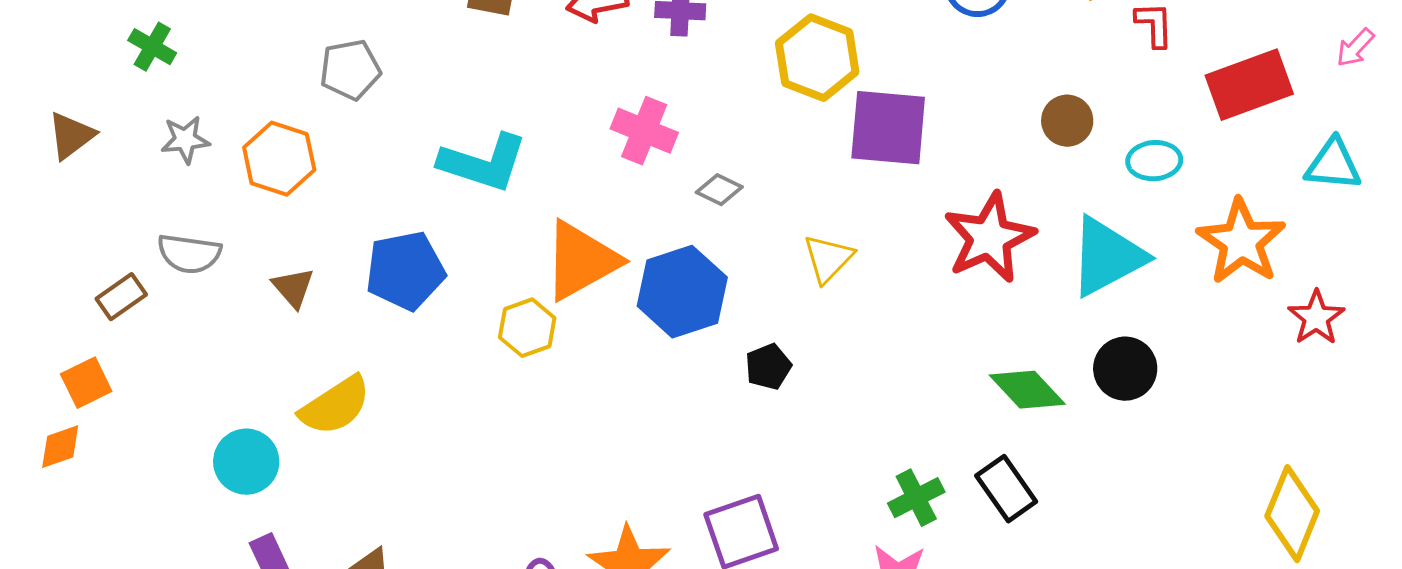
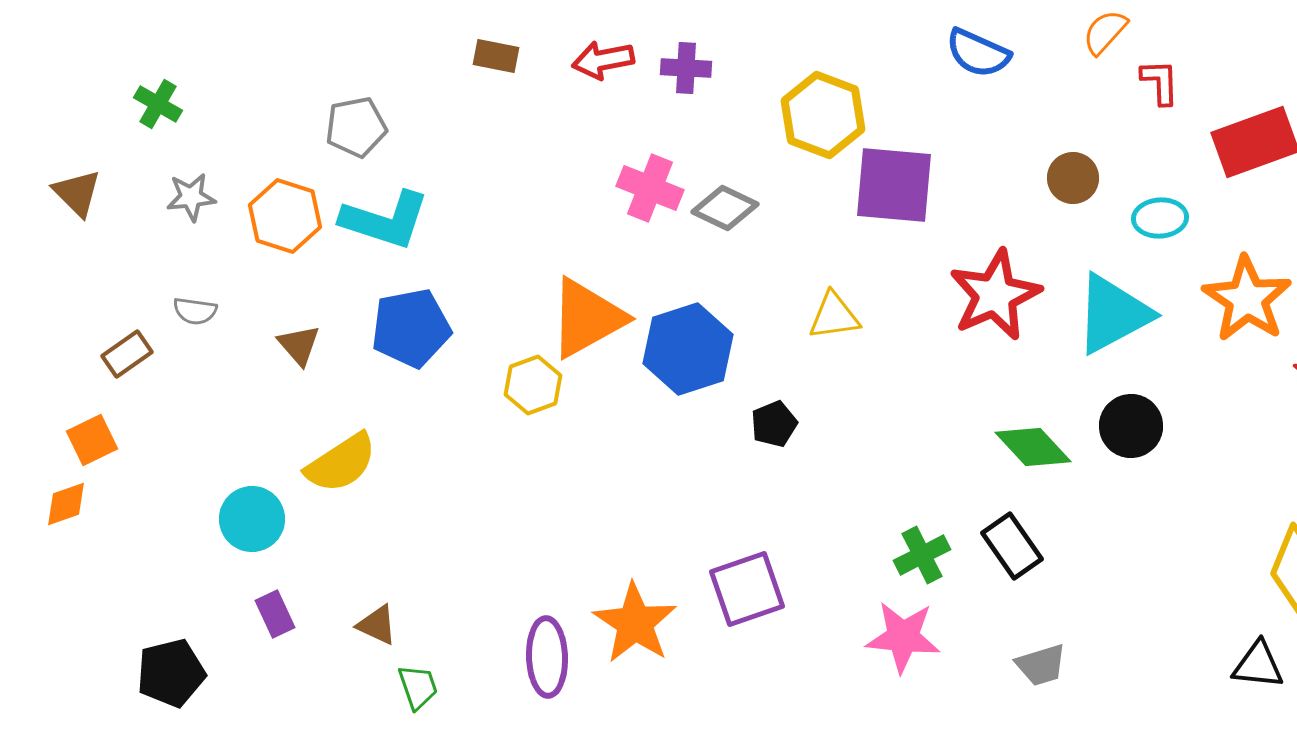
brown triangle: (71, 136) -> (77, 193), turned -38
cyan L-shape: (483, 163) -> (385, 220), moved
gray diamond: (719, 190) -> (725, 208), moved, size x1.4
gray semicircle: (189, 254) -> (195, 311), size x0.7
yellow triangle: (828, 259) -> (834, 316), turned 38

